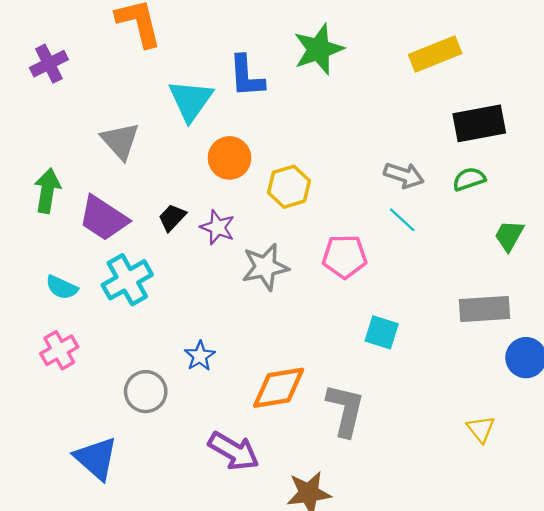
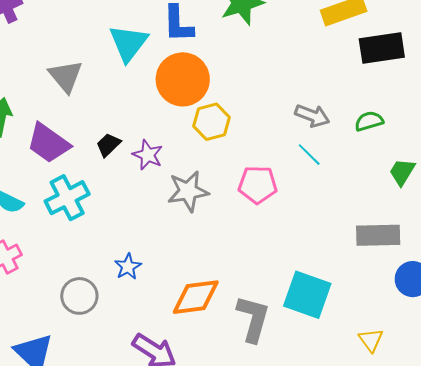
black rectangle: (479, 123) -> (382, 48), moved
orange circle: (229, 158) -> (183, 79), moved, size x1.4
cyan square: (382, 332) -> (307, 295), moved, size x1.6

